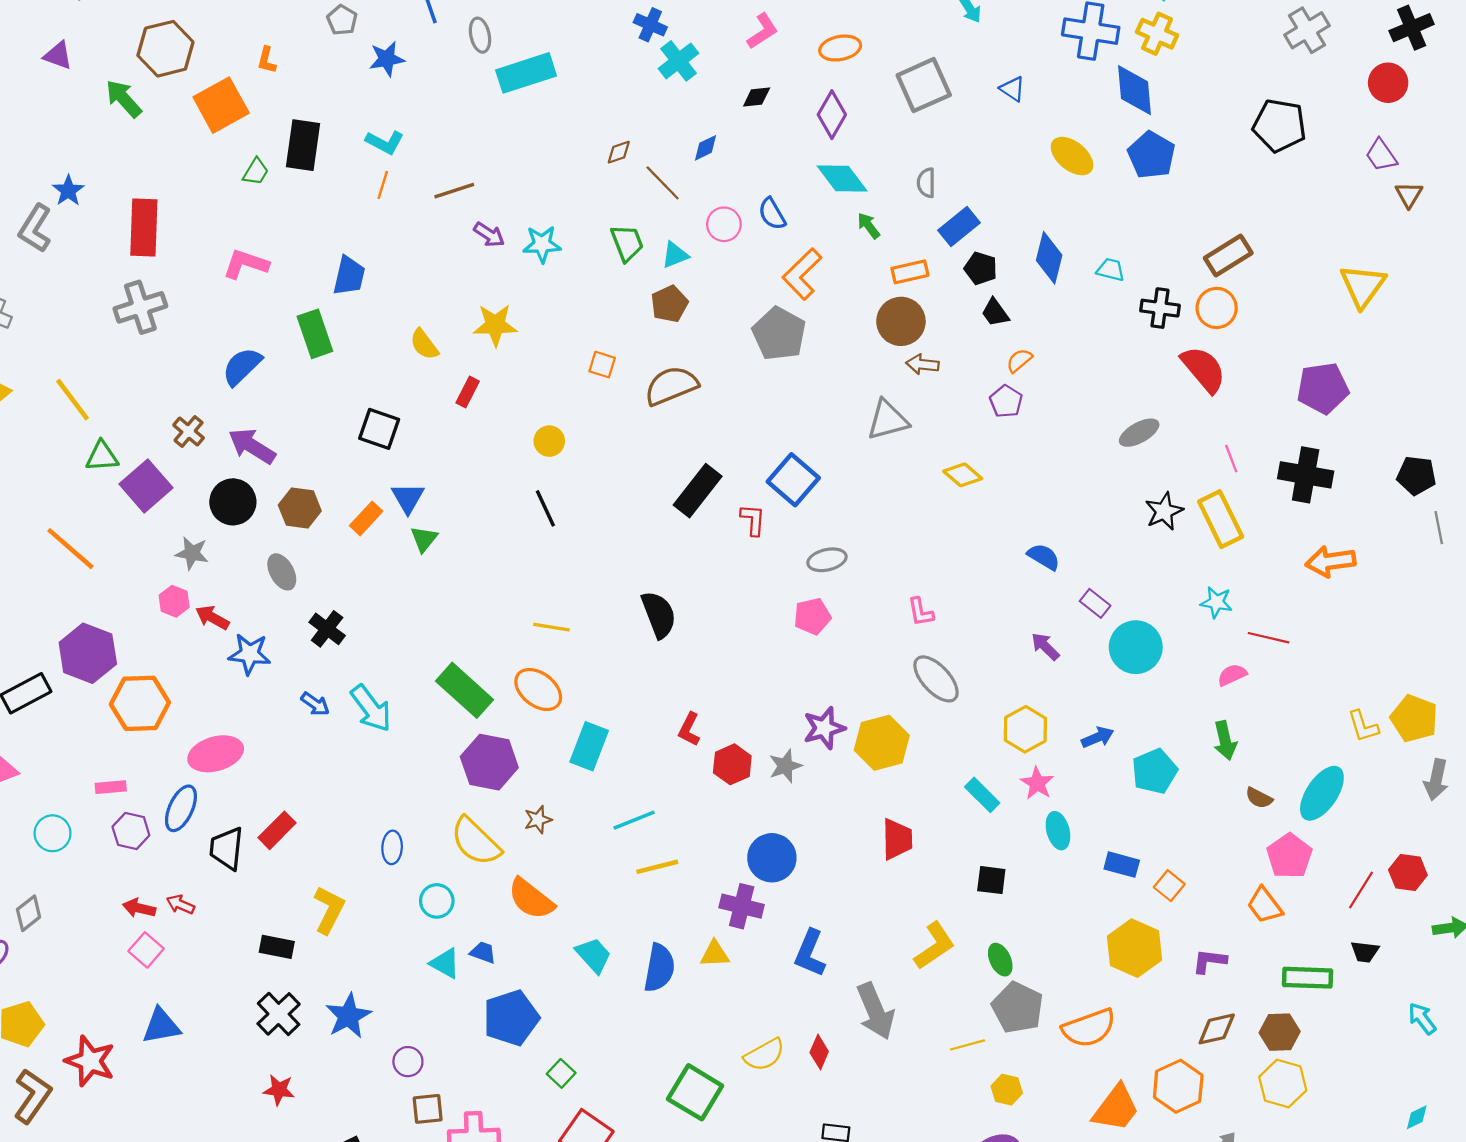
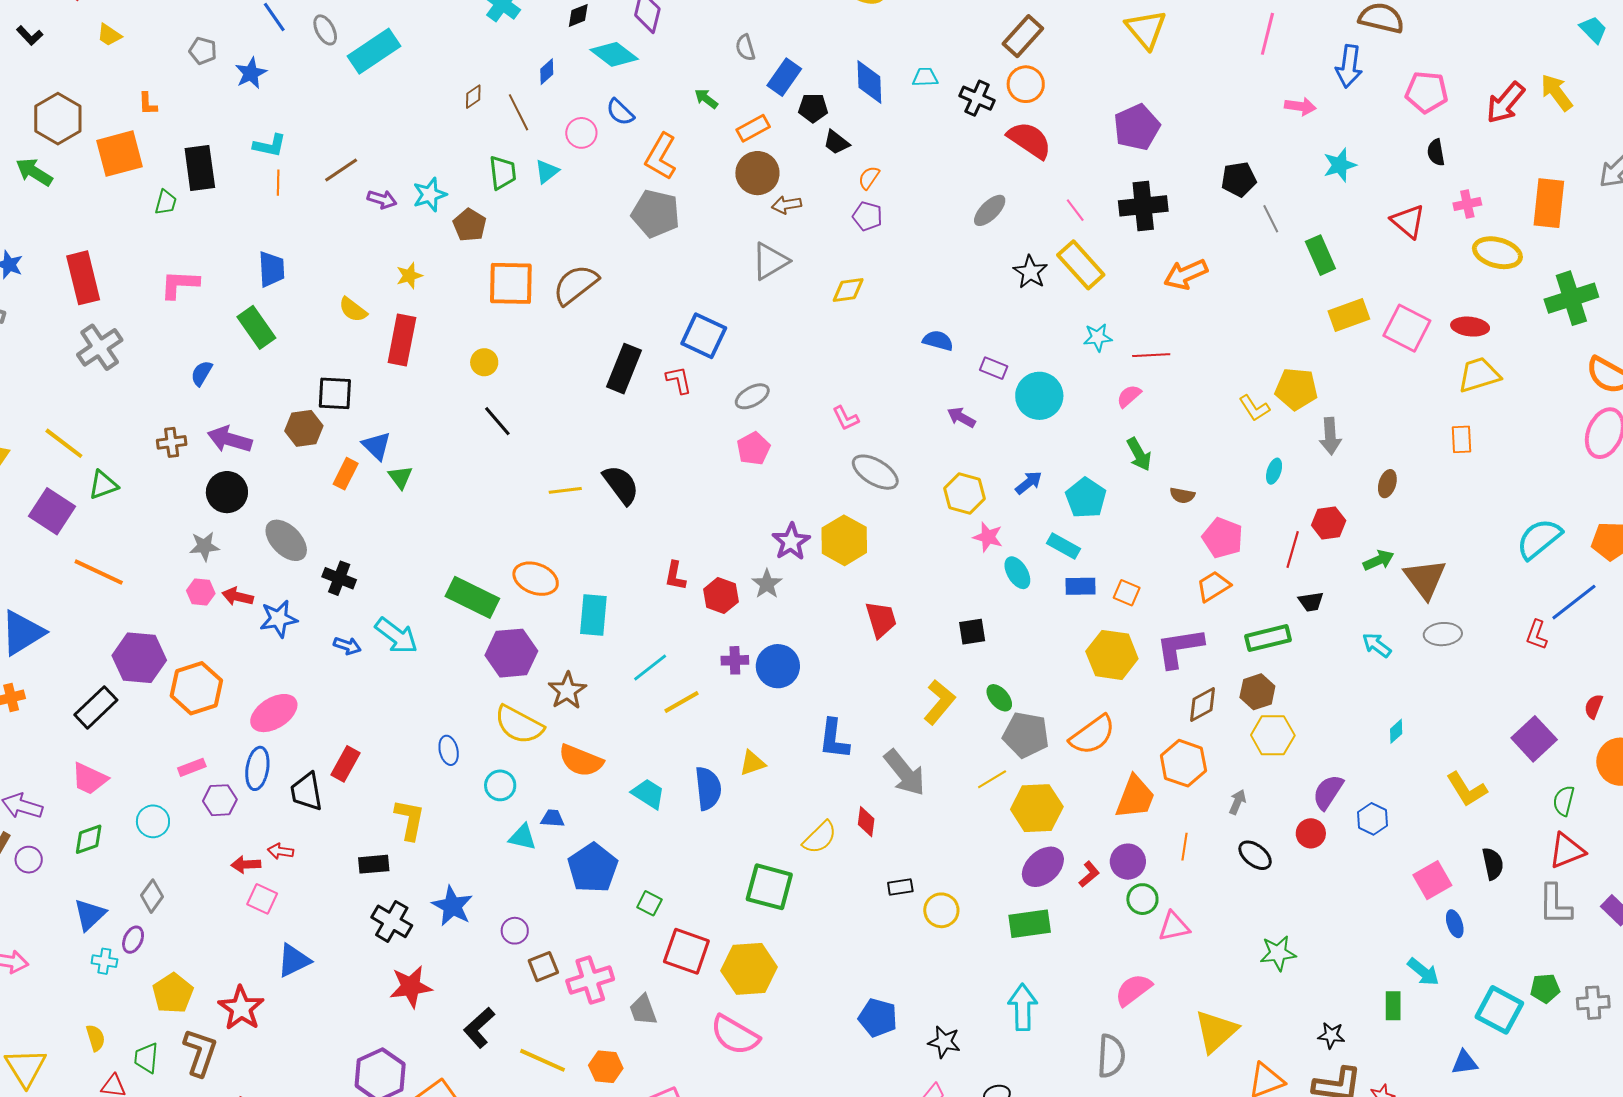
orange square: (221, 105) -> (120, 154), turned 30
cyan diamond: (842, 178) -> (614, 54), moved
brown line: (663, 183) -> (518, 112), turned 33
green trapezoid: (627, 243) -> (503, 173), turned 30
brown pentagon: (669, 304) -> (470, 225), moved
black cross: (1160, 308) -> (977, 98), turned 32
yellow star: (495, 325) -> (409, 276), size x0.7
orange square: (602, 365) -> (511, 283), size x2.0
blue semicircle: (242, 366) -> (202, 373), size x0.7
red rectangle: (468, 392) -> (402, 340), size x1.8
brown cross: (189, 432) -> (172, 442), turned -32
yellow diamond: (963, 475) -> (848, 290), turned -32
purple square: (146, 486) -> (52, 511), moved
brown hexagon: (300, 508) -> (304, 428), moved
gray ellipse: (282, 572) -> (286, 540), size x1.4
yellow line: (551, 627) -> (565, 490), moved
cyan ellipse: (1322, 793) -> (1274, 471), moved, size x0.5
cyan rectangle: (982, 795) -> (1064, 546), moved
brown star: (538, 820) -> (567, 691), size x1.5
orange trapezoid: (1265, 905) -> (1213, 586), turned 111
purple cross: (742, 906) -> (735, 660), moved, size x0.7
purple L-shape: (1209, 961) -> (1180, 648), size x1.6
red star: (90, 1061) -> (241, 1008), turned 30
red star: (279, 1090) -> (411, 987), size x1.5
yellow hexagon: (1007, 1090) -> (1037, 808), size x1.8

